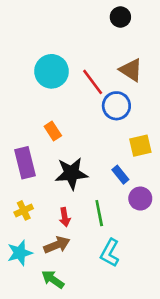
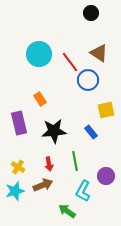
purple circle: (140, 199) -> (106, 176), moved
yellow cross: (24, 210) -> (18, 167), moved, turned -32
green arrow: (53, 279) -> (67, 211), moved

